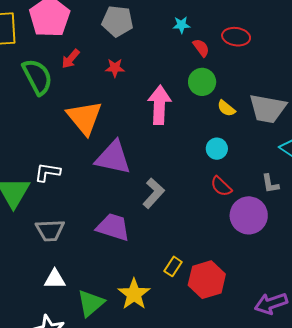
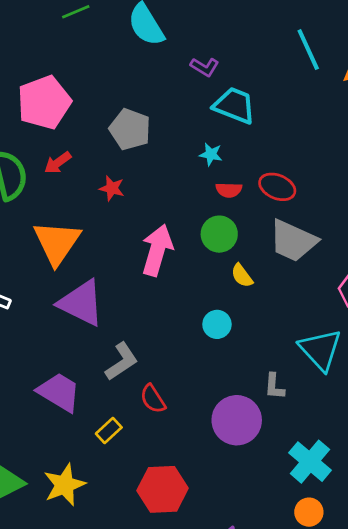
red semicircle: (201, 48) -> (229, 190), turned 114
gray trapezoid: (268, 109) -> (293, 241), moved
red semicircle: (221, 186) -> (153, 399), moved
yellow rectangle: (173, 266) -> (109, 430), moved

